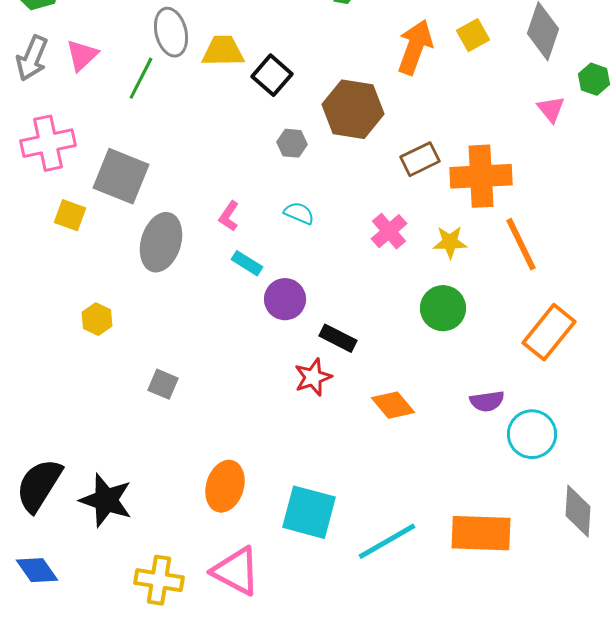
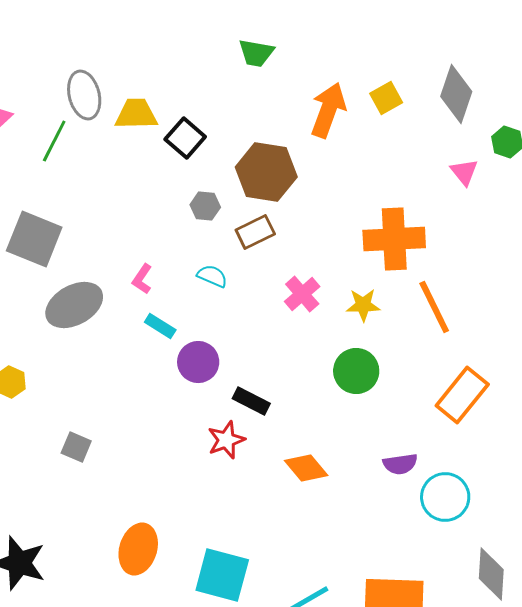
brown rectangle: (420, 159) -> (255, 232), moved
gray ellipse: (161, 242) -> (74, 305), turned 44

